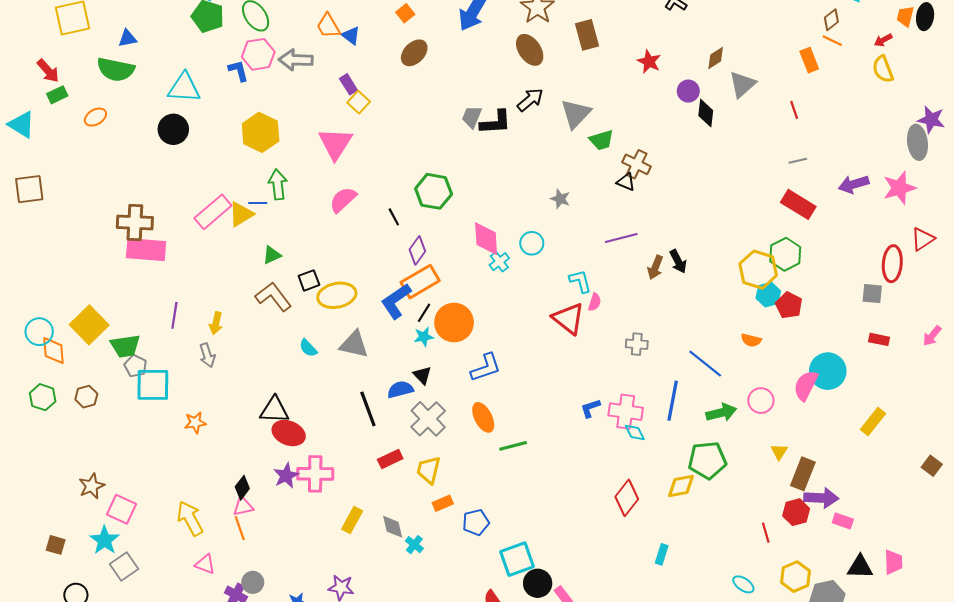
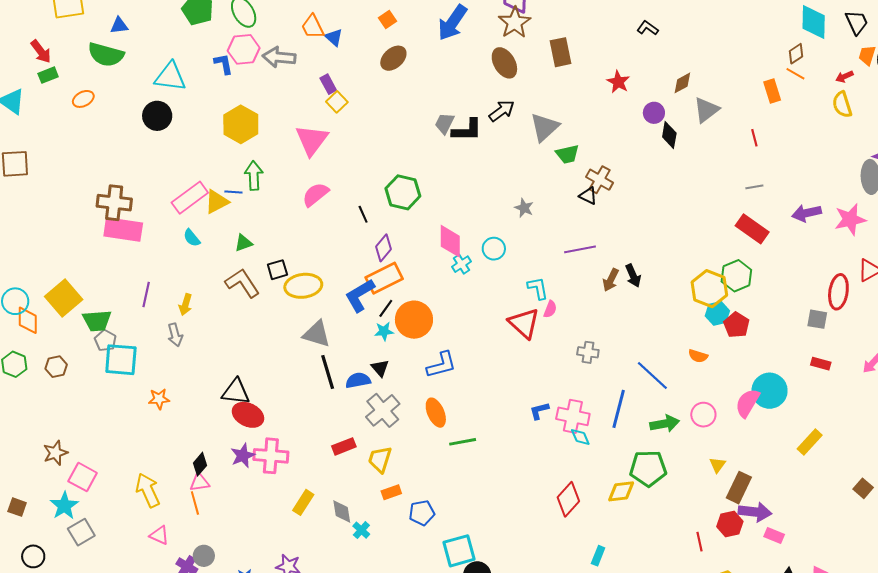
cyan semicircle: (308, 348) -> (192, 238), moved
black line: (368, 409) -> (328, 372), moved

